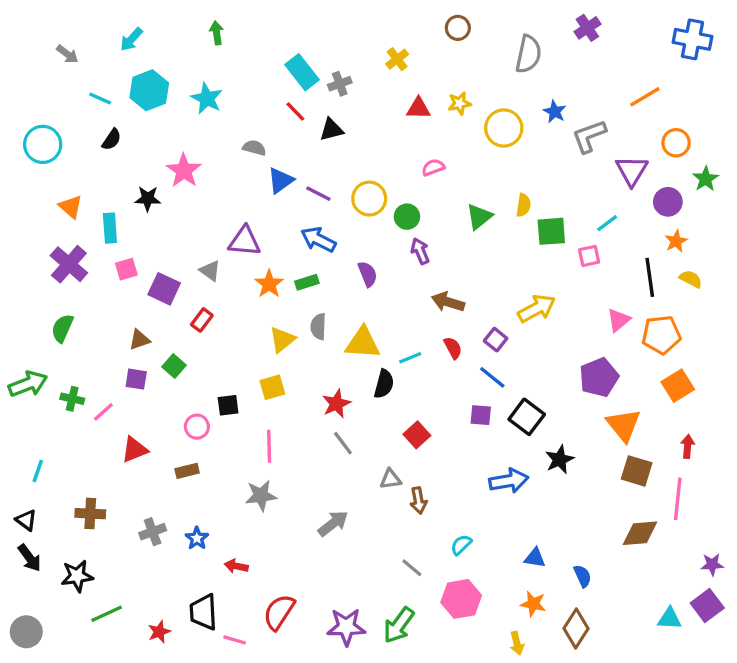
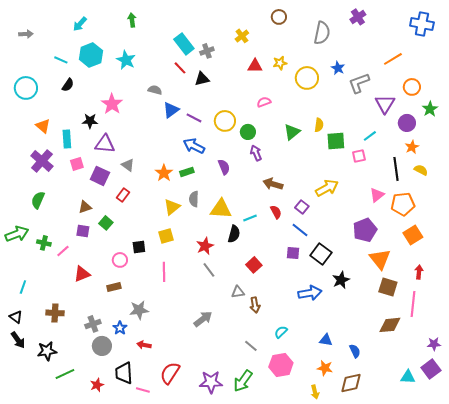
gray arrow: (67, 54) -> (26, 34), moved, turned -40
purple triangle: (244, 241) -> (105, 144), moved
gray star: (261, 496) -> (139, 310), moved
brown diamond: (576, 628) -> (351, 383), turned 45
gray circle: (26, 632) -> (102, 346), moved

